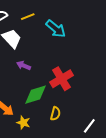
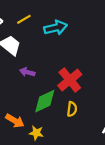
cyan arrow: (56, 29) -> (56, 28), turned -45
yellow semicircle: (55, 114) -> (72, 109), moved

